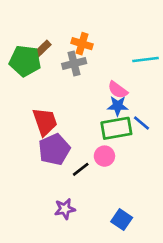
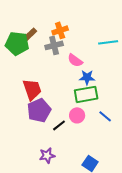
orange cross: (82, 44) -> (60, 30), turned -35
pink semicircle: (118, 90) -> (75, 60), moved
blue line: (142, 123) -> (105, 116), moved

